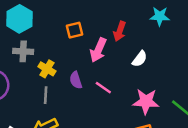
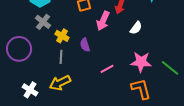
gray cross: (23, 51) -> (43, 22), turned 35
pink line: (103, 88) -> (107, 69), moved, turned -64

